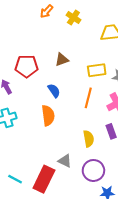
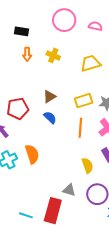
orange arrow: (47, 11) -> (27, 54), turned -32
blue semicircle: (54, 91) -> (50, 118), moved
orange semicircle: (48, 115) -> (32, 154), moved

